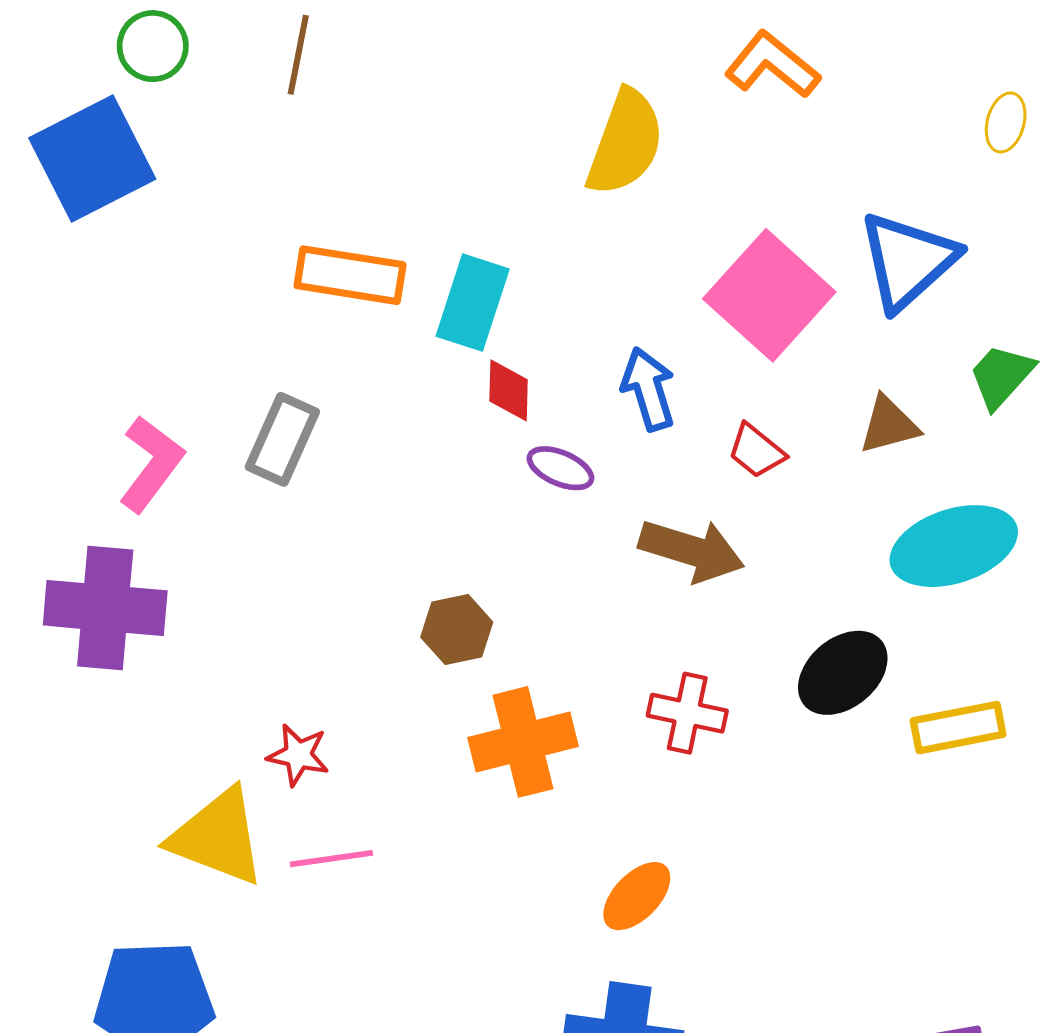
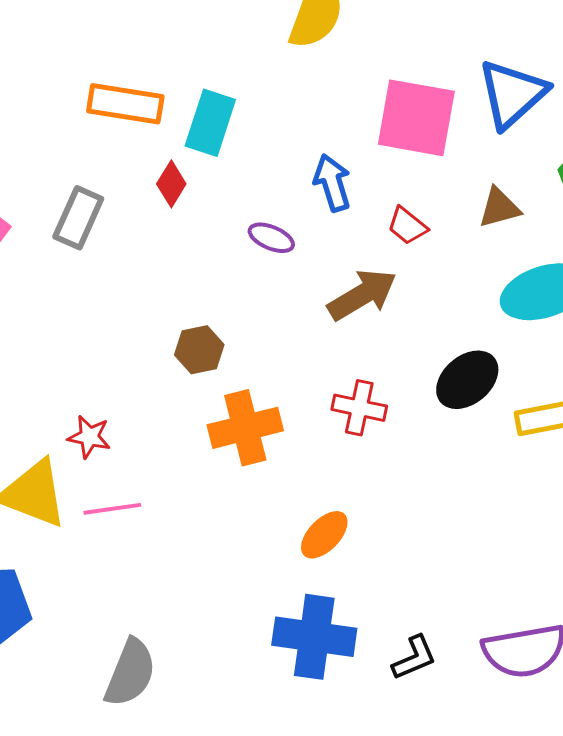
pink square: (769, 295) -> (416, 118), turned -32
red diamond: (509, 390) -> (171, 184), moved, turned 30
brown arrow: (692, 550) -> (362, 295), turned -48

